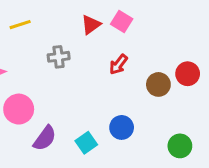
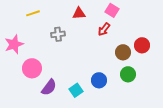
pink square: (122, 22) -> (112, 10), moved
red triangle: (91, 25) -> (79, 13), turned 32
red arrow: (118, 65) -> (104, 29), moved
green circle: (180, 146) -> (128, 74), moved

